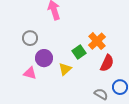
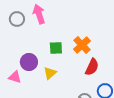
gray circle: (30, 38) -> (17, 19), moved
green square: (79, 52) -> (56, 48), moved, turned 32

